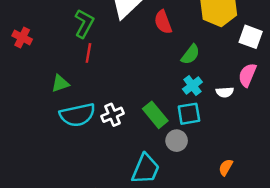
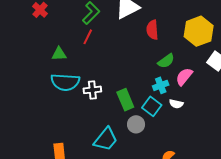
pink semicircle: (247, 75) -> (184, 77), moved
white semicircle: (225, 92) -> (176, 104), moved
cyan square: (189, 114) -> (152, 106), turned 30

